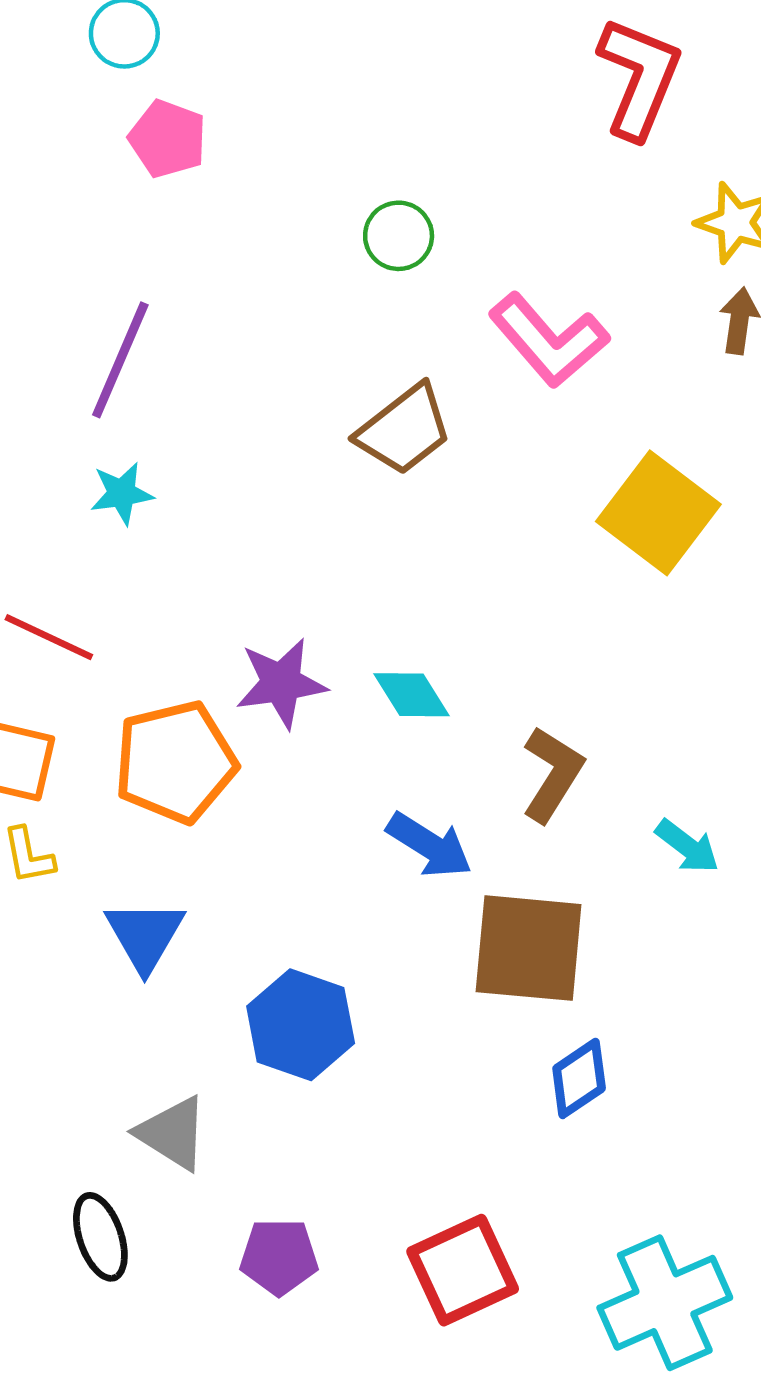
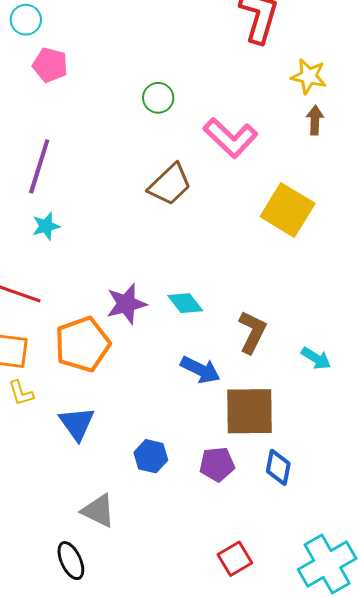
blue hexagon: (301, 1025) -> (151, 456), size x0.7
blue diamond: (579, 1079) -> (278, 467), turned -39
purple pentagon: (279, 1257) -> (217, 464), moved
red square: (463, 1270) -> (235, 559), size x0.7

